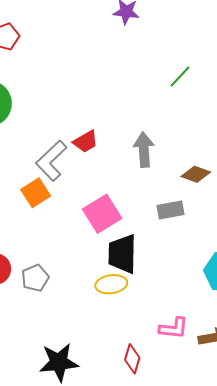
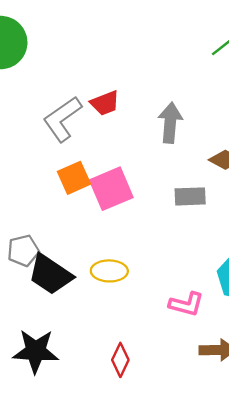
orange square: (36, 193) -> (74, 178), moved
black trapezoid: (122, 254) -> (50, 274), moved, turned -66
pink L-shape: (174, 328) -> (186, 304), moved

